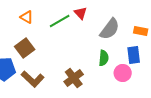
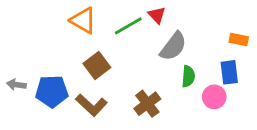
orange triangle: (27, 17) -> (83, 20), size x1.5
gray semicircle: (110, 29) -> (173, 46), moved
brown square: (25, 48) -> (97, 65), moved

